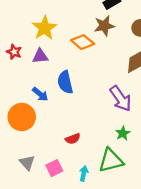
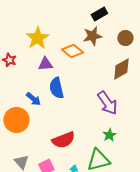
purple triangle: (40, 56) -> (45, 64), moved
red semicircle: (73, 139) -> (63, 140), size x1.6

